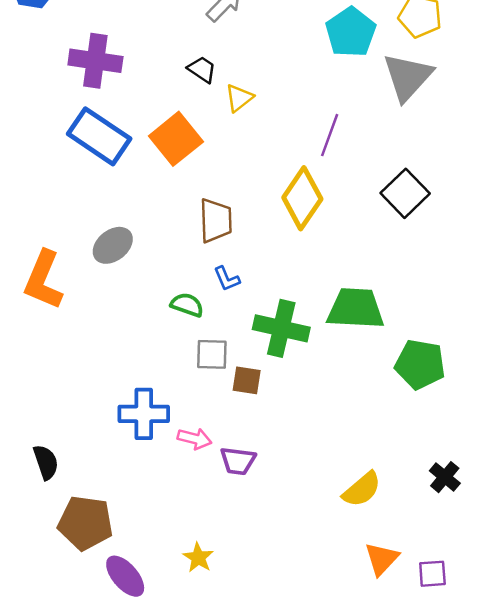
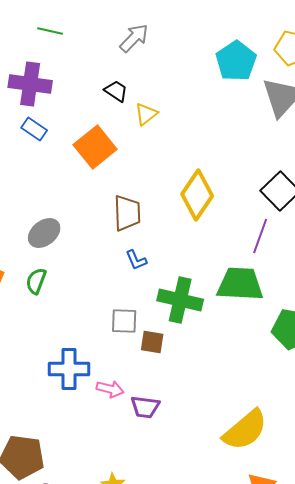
purple line: (330, 135) -> (260, 236), moved
blue rectangle: (99, 136) -> (34, 129), moved, size x0.5
green semicircle: (187, 305) -> (36, 281), moved, turned -88
yellow semicircle: (362, 489) -> (245, 430), size x1.4

